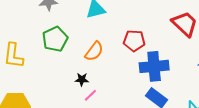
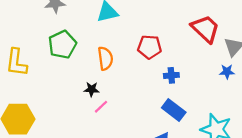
orange semicircle: (94, 51) -> (105, 58), turned -45
blue cross: (154, 66) -> (171, 75), size x0.5

